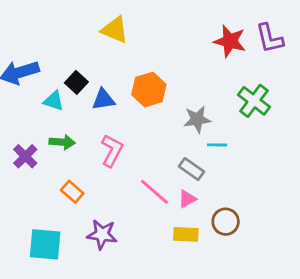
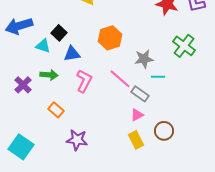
blue triangle: (103, 99) -> (72, 54), moved
pink line: (155, 192) -> (120, 79), moved
yellow rectangle: (186, 234) -> (136, 140), turned 60
cyan square: (45, 244) -> (21, 147), moved, turned 30

